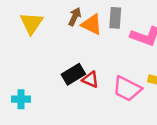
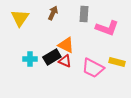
orange triangle: (92, 24) -> (66, 45), moved
cyan cross: (21, 99) -> (30, 59), moved

